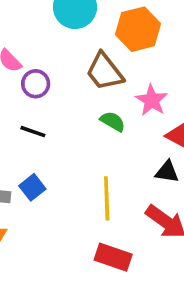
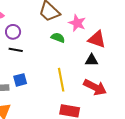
purple circle: (36, 84) -> (13, 32), moved
blue square: (32, 187) -> (20, 80), turned 32

